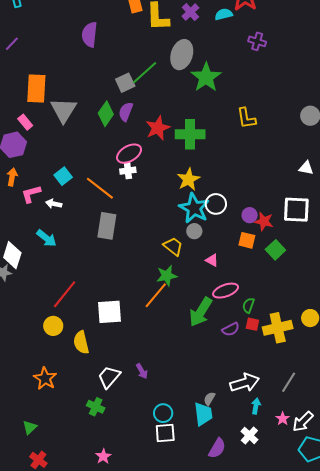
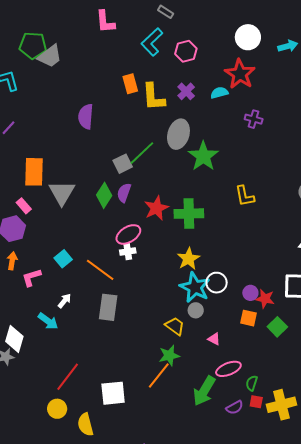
white arrow: (54, 204) -> (64, 301), moved, turned 119

